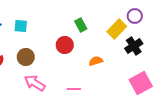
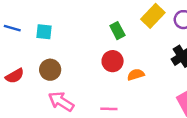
yellow rectangle: (117, 29) -> (153, 16), moved
red circle: (65, 45) -> (113, 61), moved

